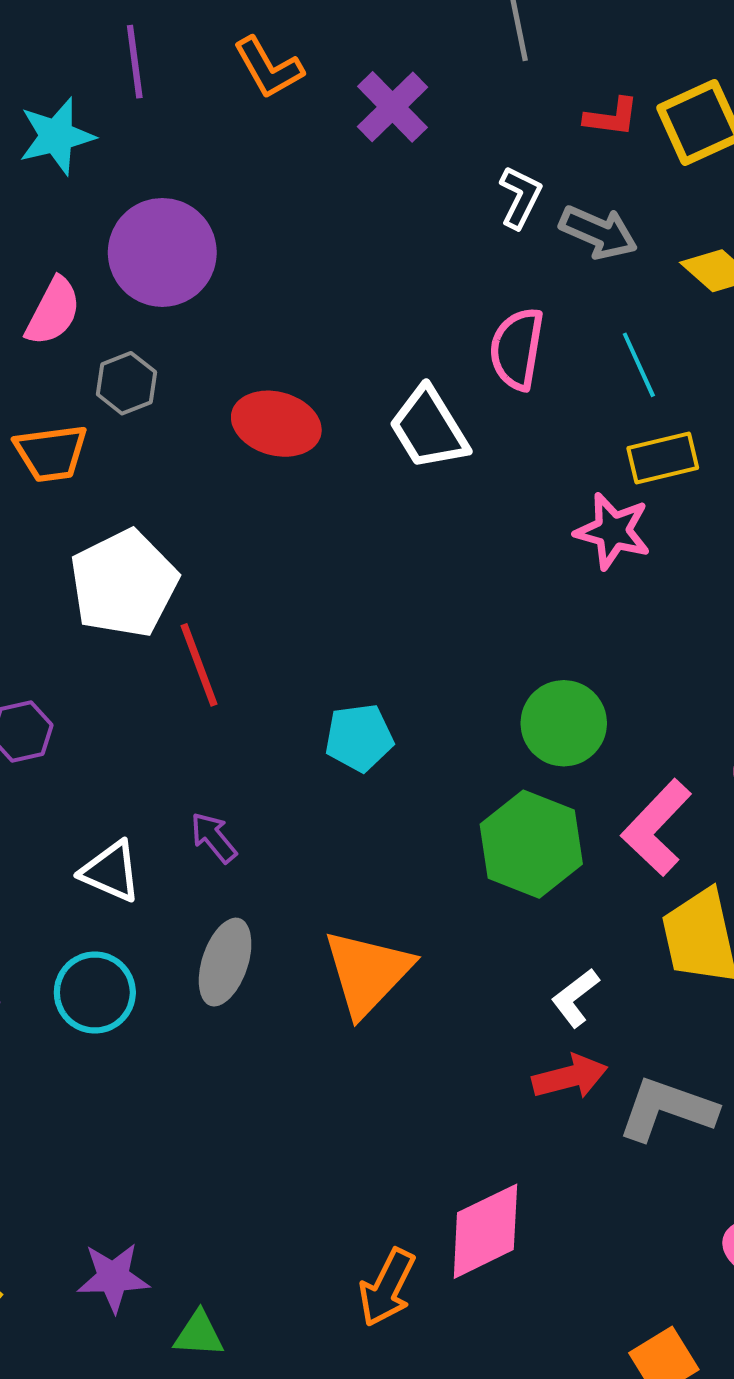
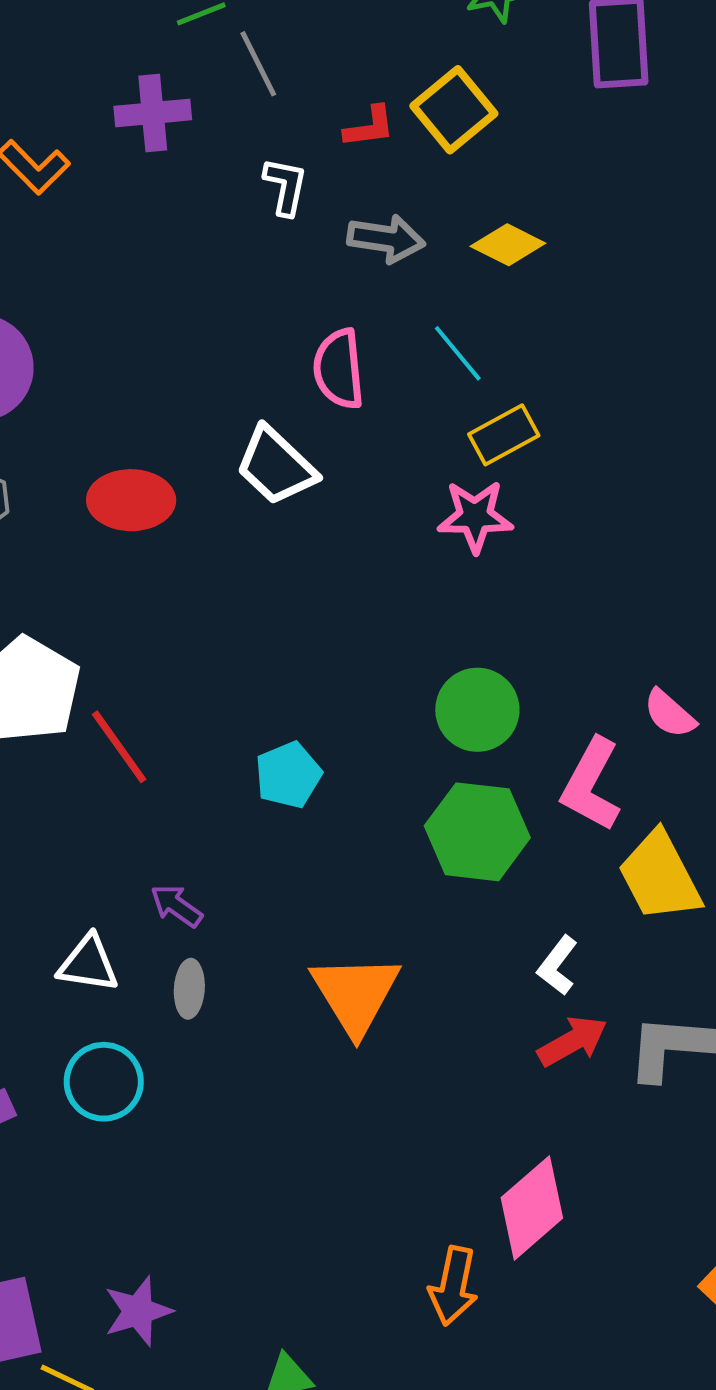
purple cross: (392, 107) -> (153, 113), moved, turned -36
white L-shape: (520, 197) -> (285, 186), moved
gray ellipse: (225, 962) -> (189, 989), moved, size x0.7
purple star: (113, 1277) -> (138, 1311), moved

